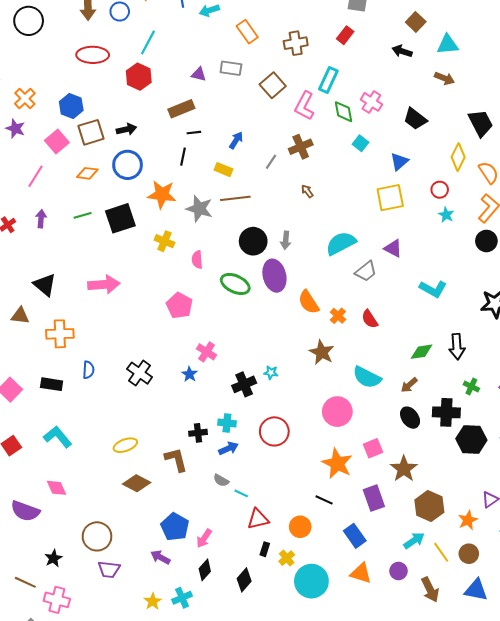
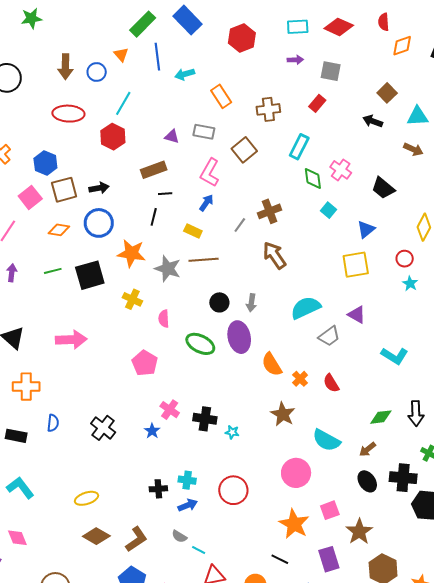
pink L-shape: (304, 106) -> (210, 173), moved
brown arrow: (307, 191) -> (274, 255), size x2.0
black circle: (253, 241) -> (219, 302), size x0.7
black cross: (244, 384) -> (205, 419), moved, turned 30
brown L-shape: (176, 460) -> (136, 539), moved, turned 68

